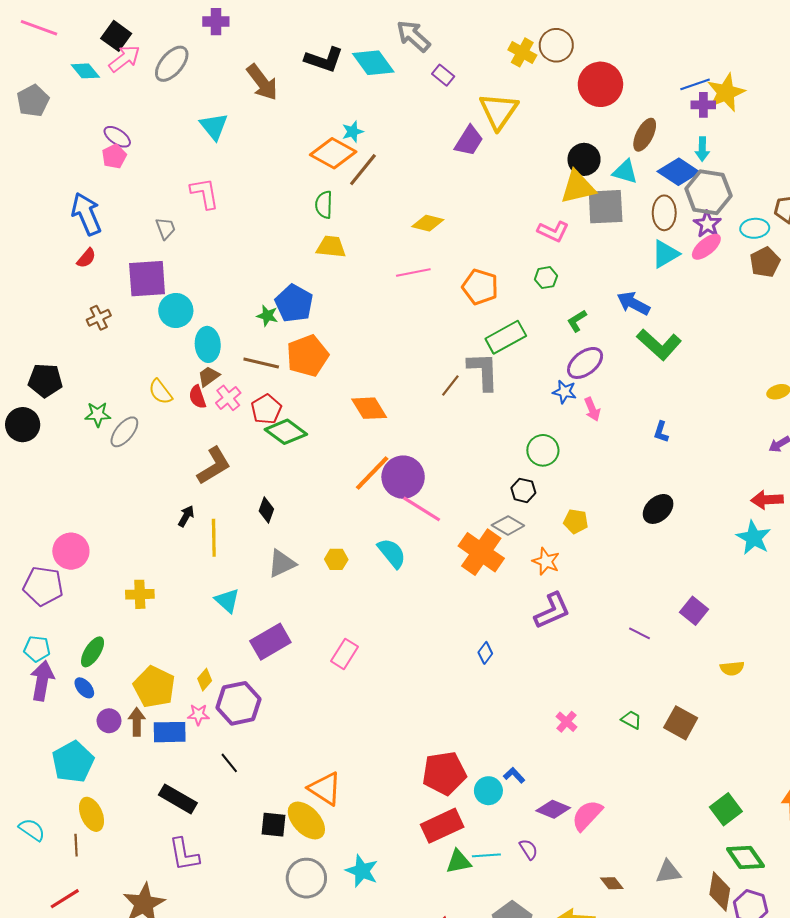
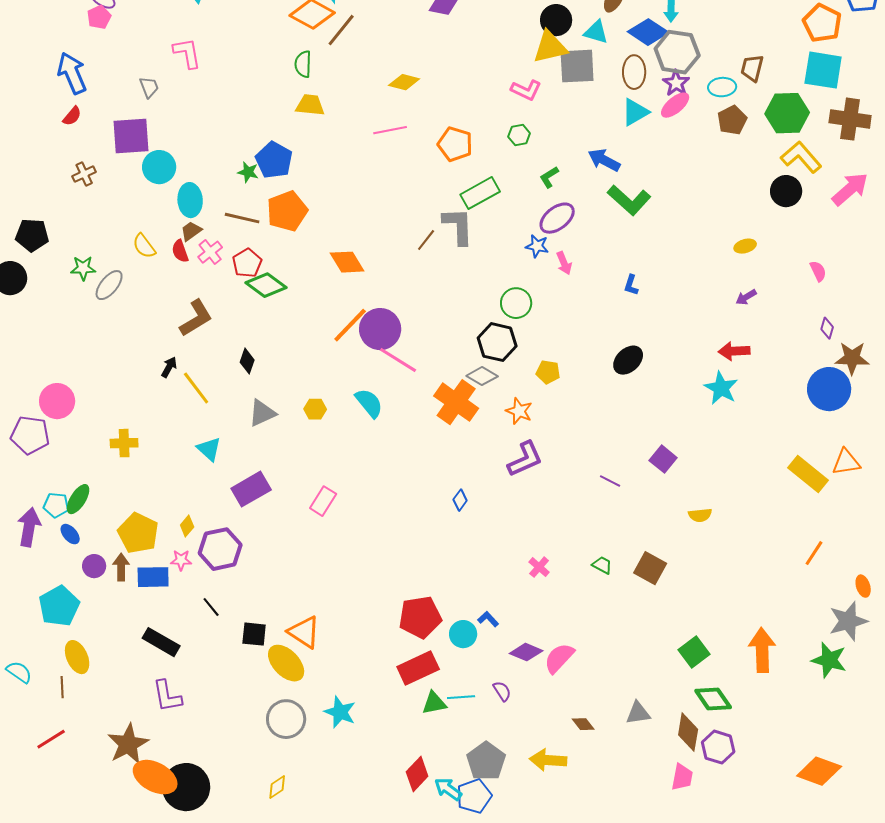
black hexagon: (523, 490) -> (497, 342), size x1.6
yellow line: (214, 538) -> (196, 388), turned -36
cyan pentagon: (37, 649) -> (56, 505), moved
black square: (273, 825) -> (254, 634), moved

